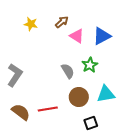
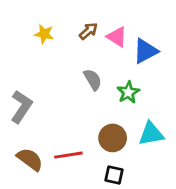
pink triangle: (77, 36) -> (117, 37), moved
gray semicircle: (68, 71) -> (93, 80), moved
black square: (91, 123) -> (114, 175), moved, turned 32

